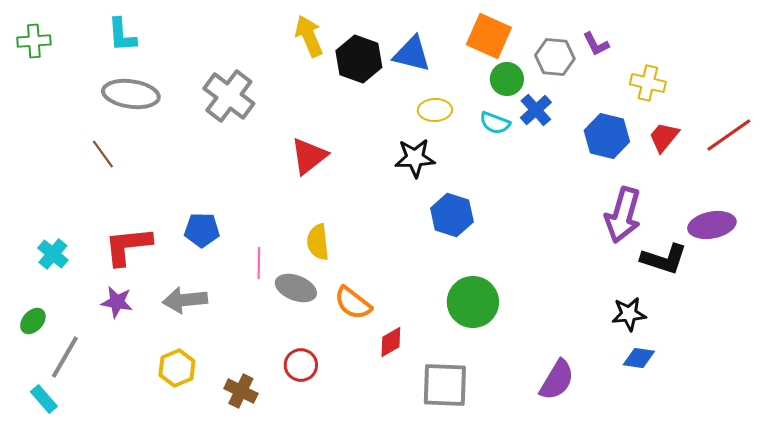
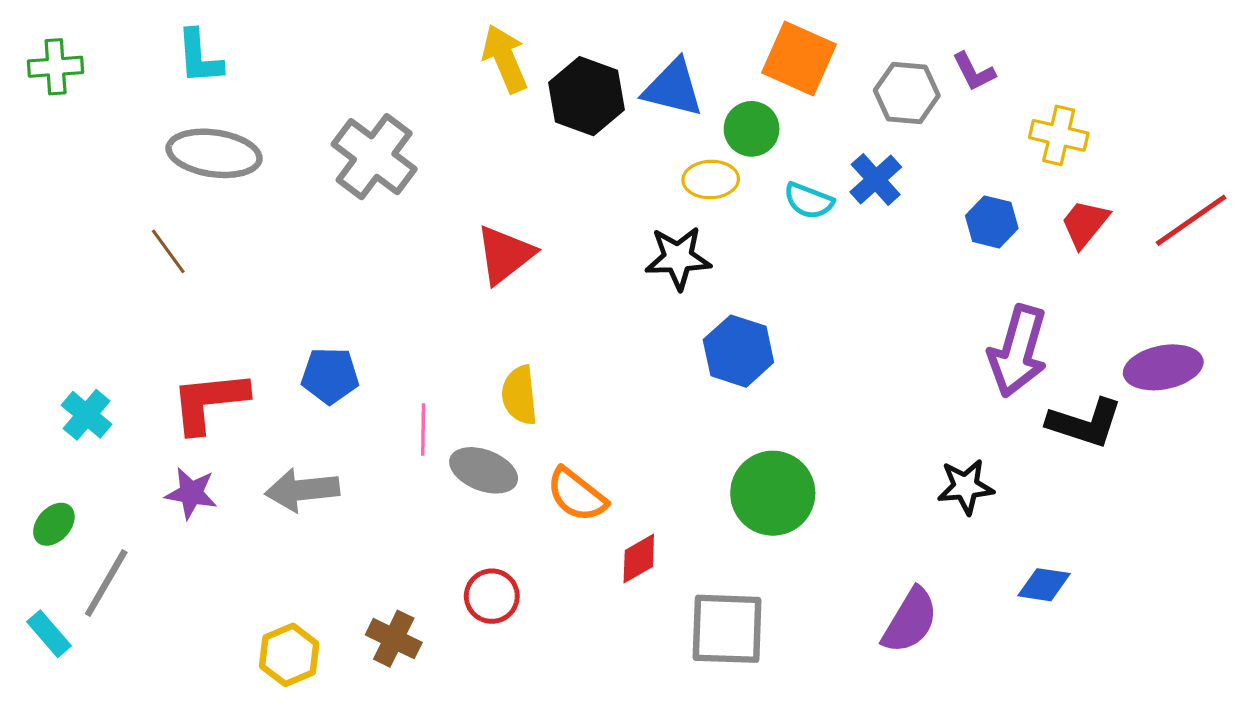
green circle: (507, 79) -> (752, 129), moved
blue hexagon: (607, 136) -> (992, 222), size x0.7
black star: (629, 314) -> (966, 487), moved
yellow hexagon: (177, 368) -> (289, 655), moved
cyan rectangle: (44, 399) -> (49, 634), moved

